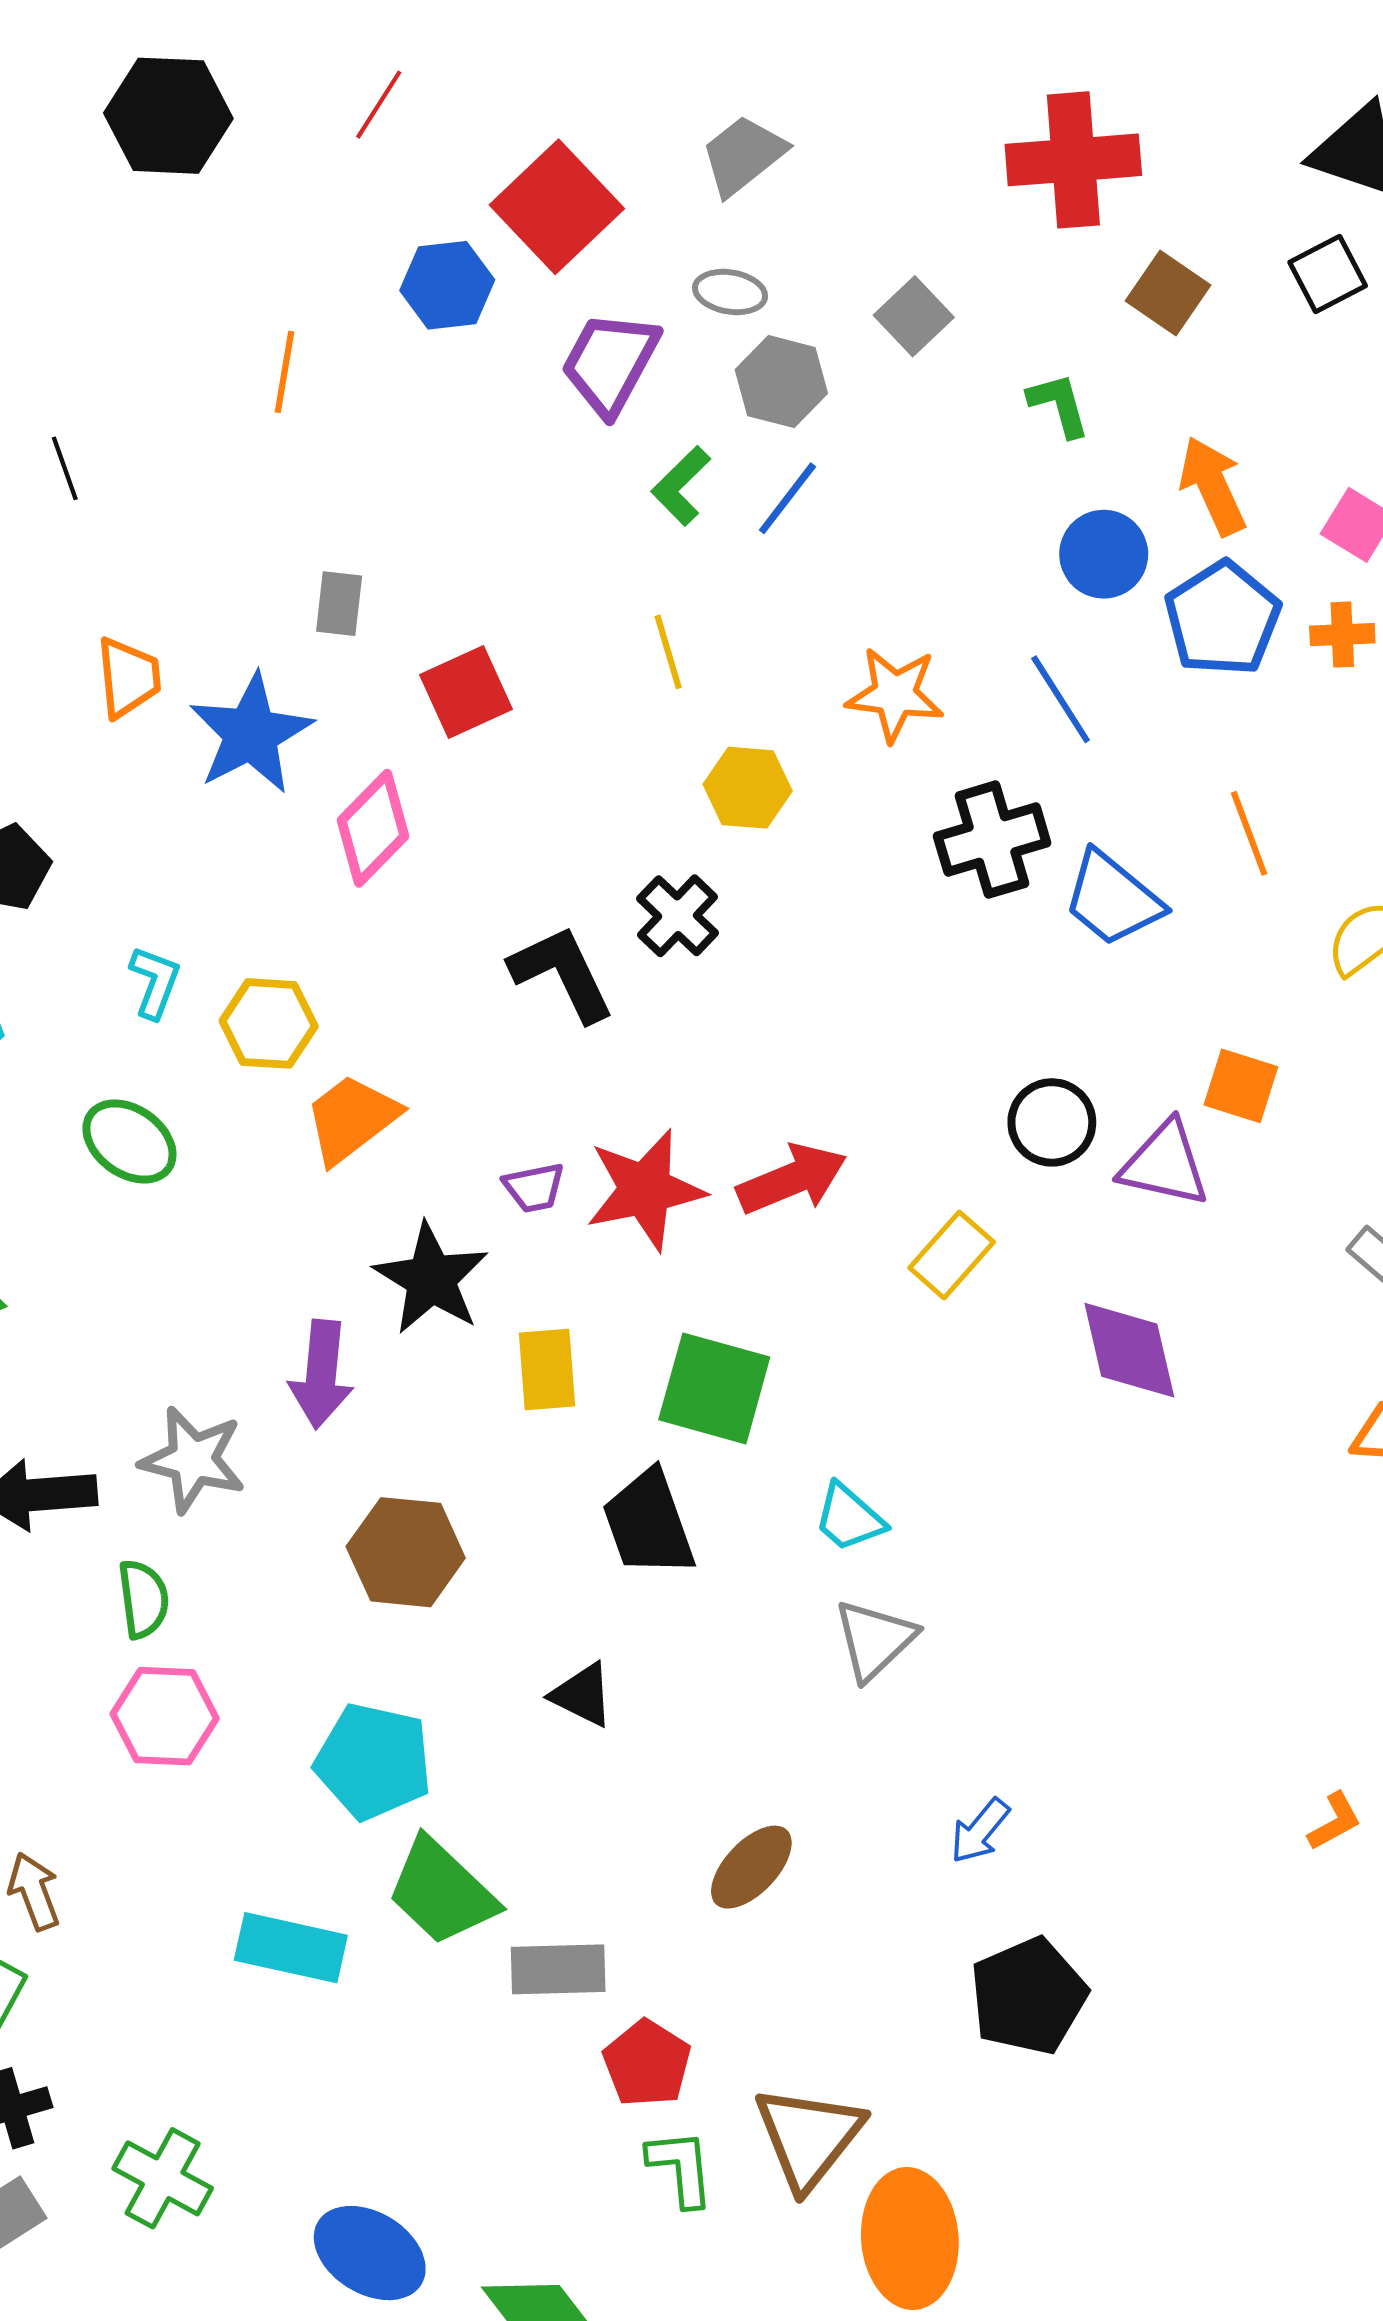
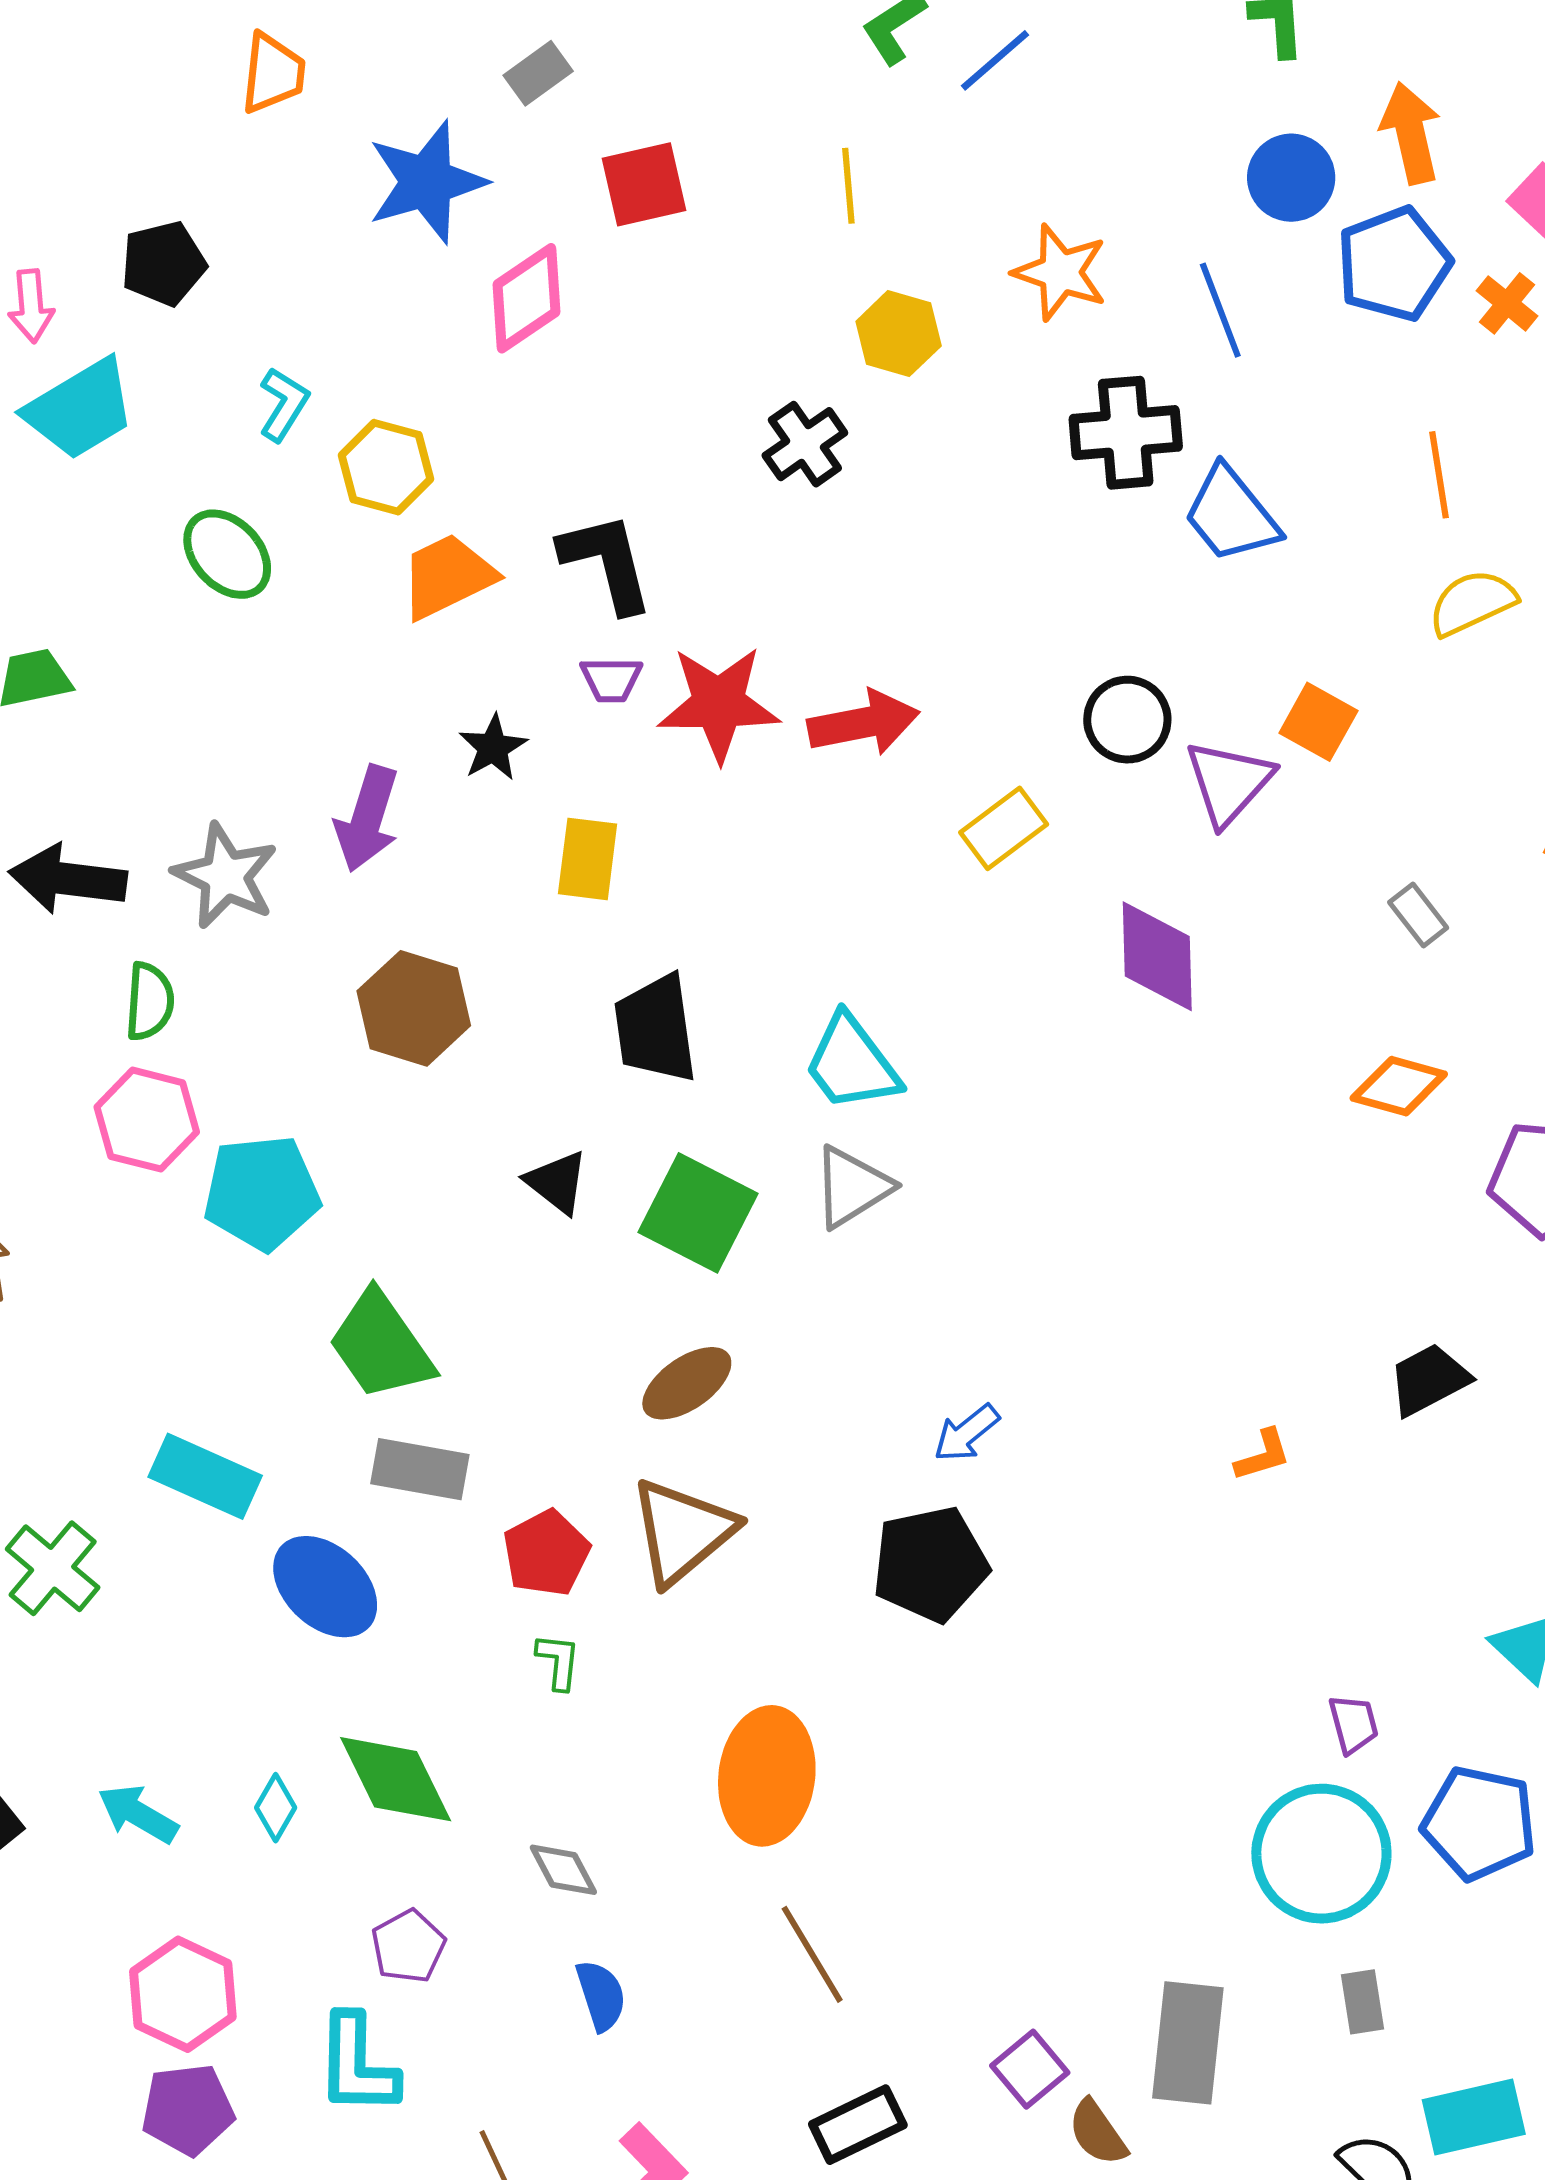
gray rectangle: (339, 604) -> (538, 73), turned 36
orange cross: (1342, 635) -> (1507, 303), turned 30
orange trapezoid: (128, 677) -> (273, 73), moved
orange line: (1249, 833) -> (1439, 475), moved
black L-shape: (562, 973) -> (607, 562), moved
purple triangle: (1165, 1164) -> (1229, 782), turned 48
black star: (431, 1279) -> (493, 748), size x0.6
green square: (714, 1388) -> (698, 1213), moved
cyan trapezoid: (849, 1518) -> (852, 1063), size x1.4
cyan pentagon: (373, 1761) -> (262, 1193), moved, turned -30
blue arrow: (980, 1831) -> (967, 1433), moved
cyan rectangle: (291, 1948) -> (205, 1476), moved
gray rectangle: (558, 1969) -> (420, 1469), moved
brown triangle: (809, 2137) -> (682, 1531), moved
green L-shape: (681, 2168) -> (558, 1661), size x0.7
blue ellipse: (370, 2253) -> (325, 1587), moved

